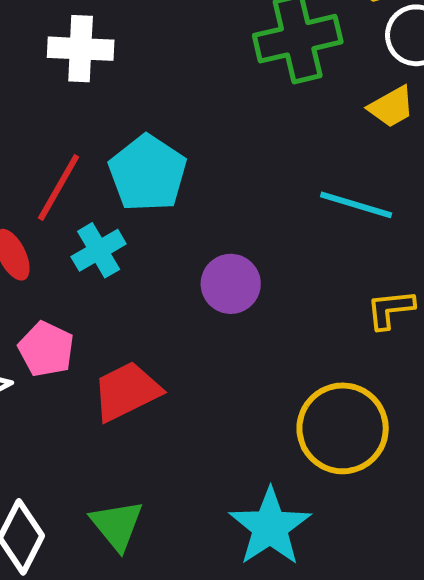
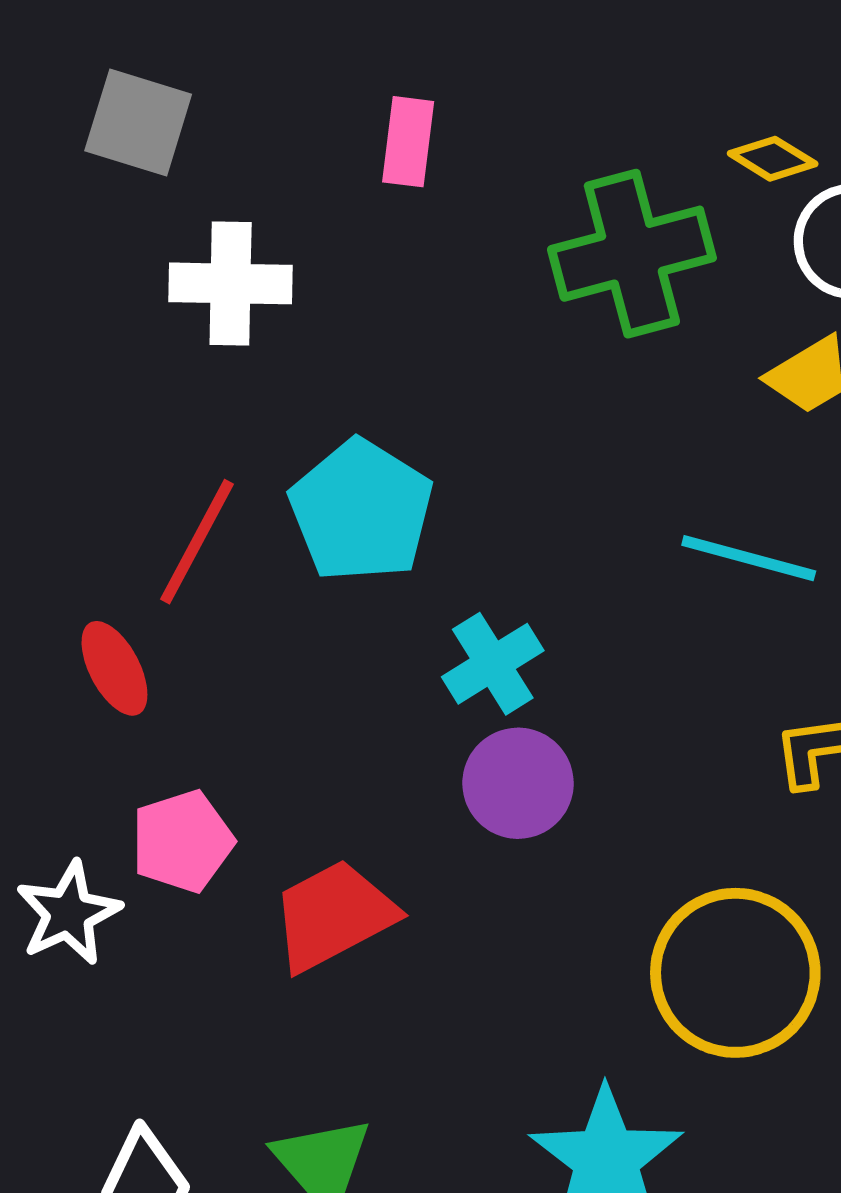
cyan cross: (99, 250) -> (493, 664), moved
purple circle: (231, 284) -> (518, 783), moved
pink pentagon: (46, 349) -> (182, 841), turned 30

